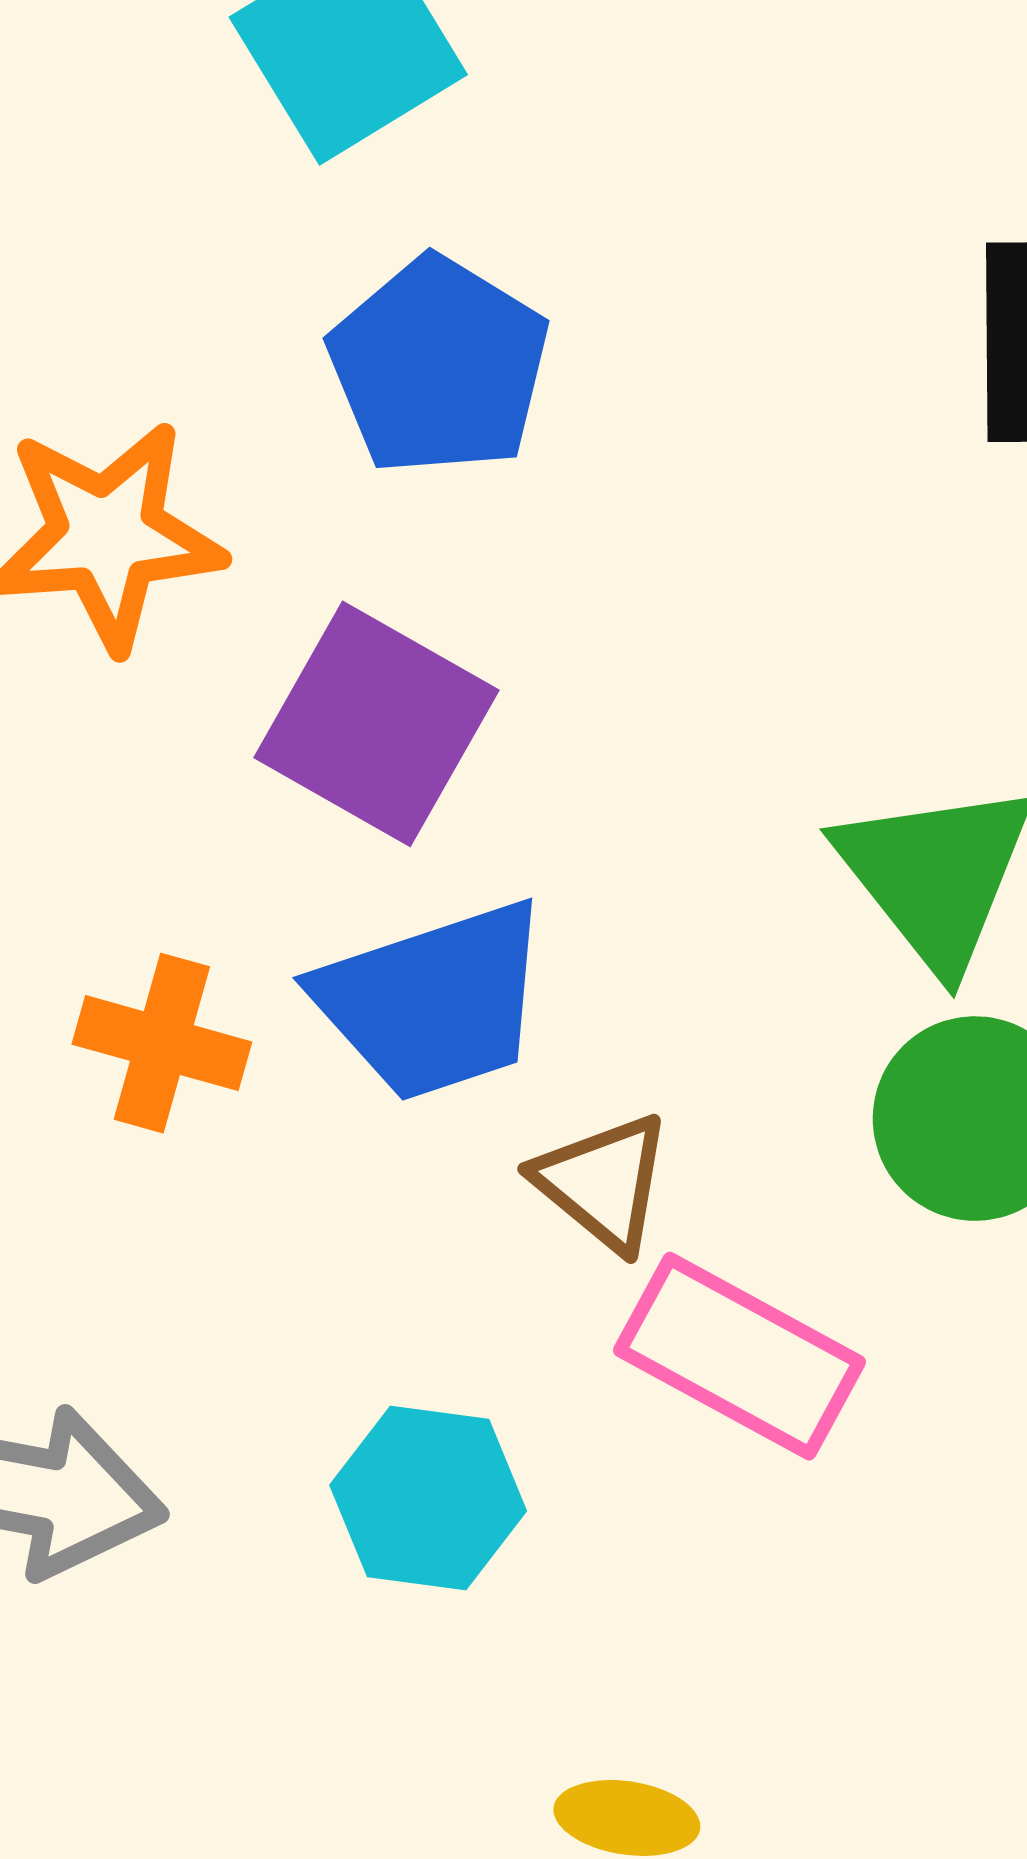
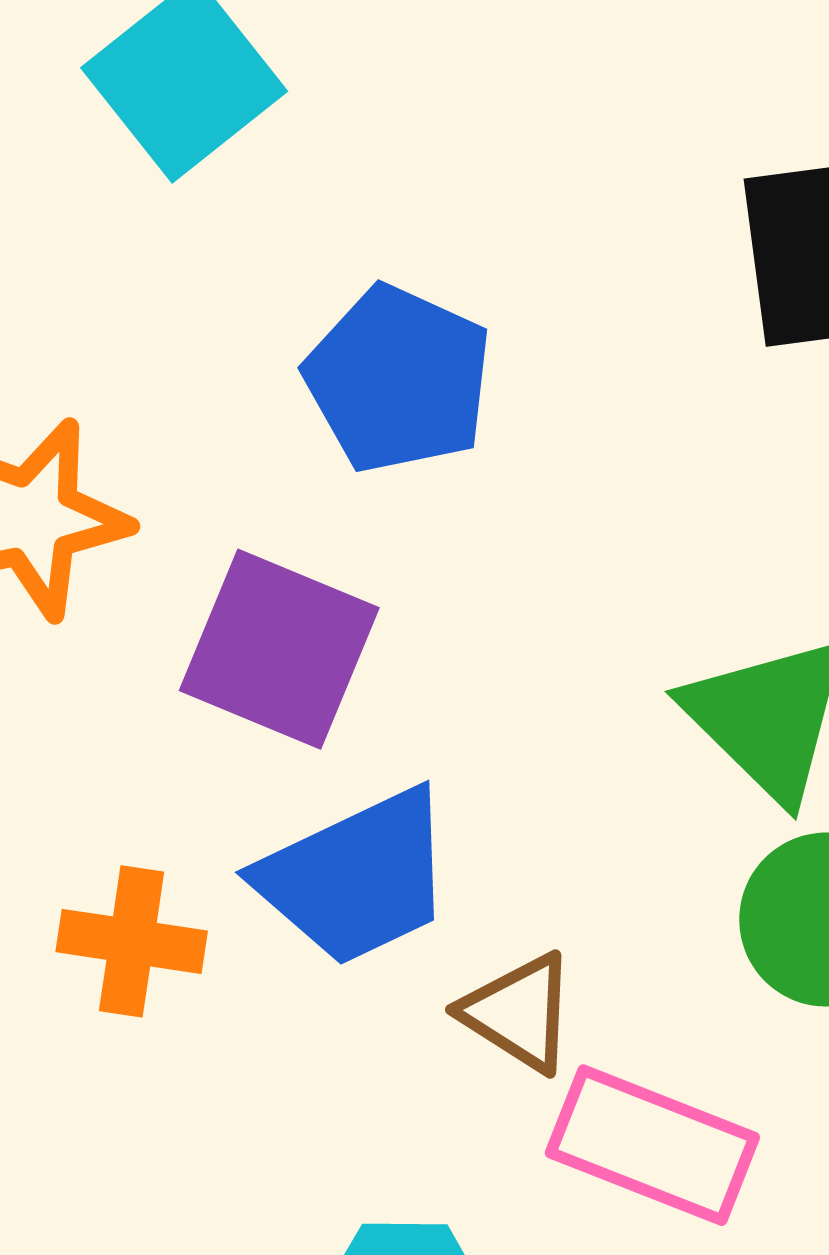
blue pentagon: (439, 366) -> (398, 379), moved

